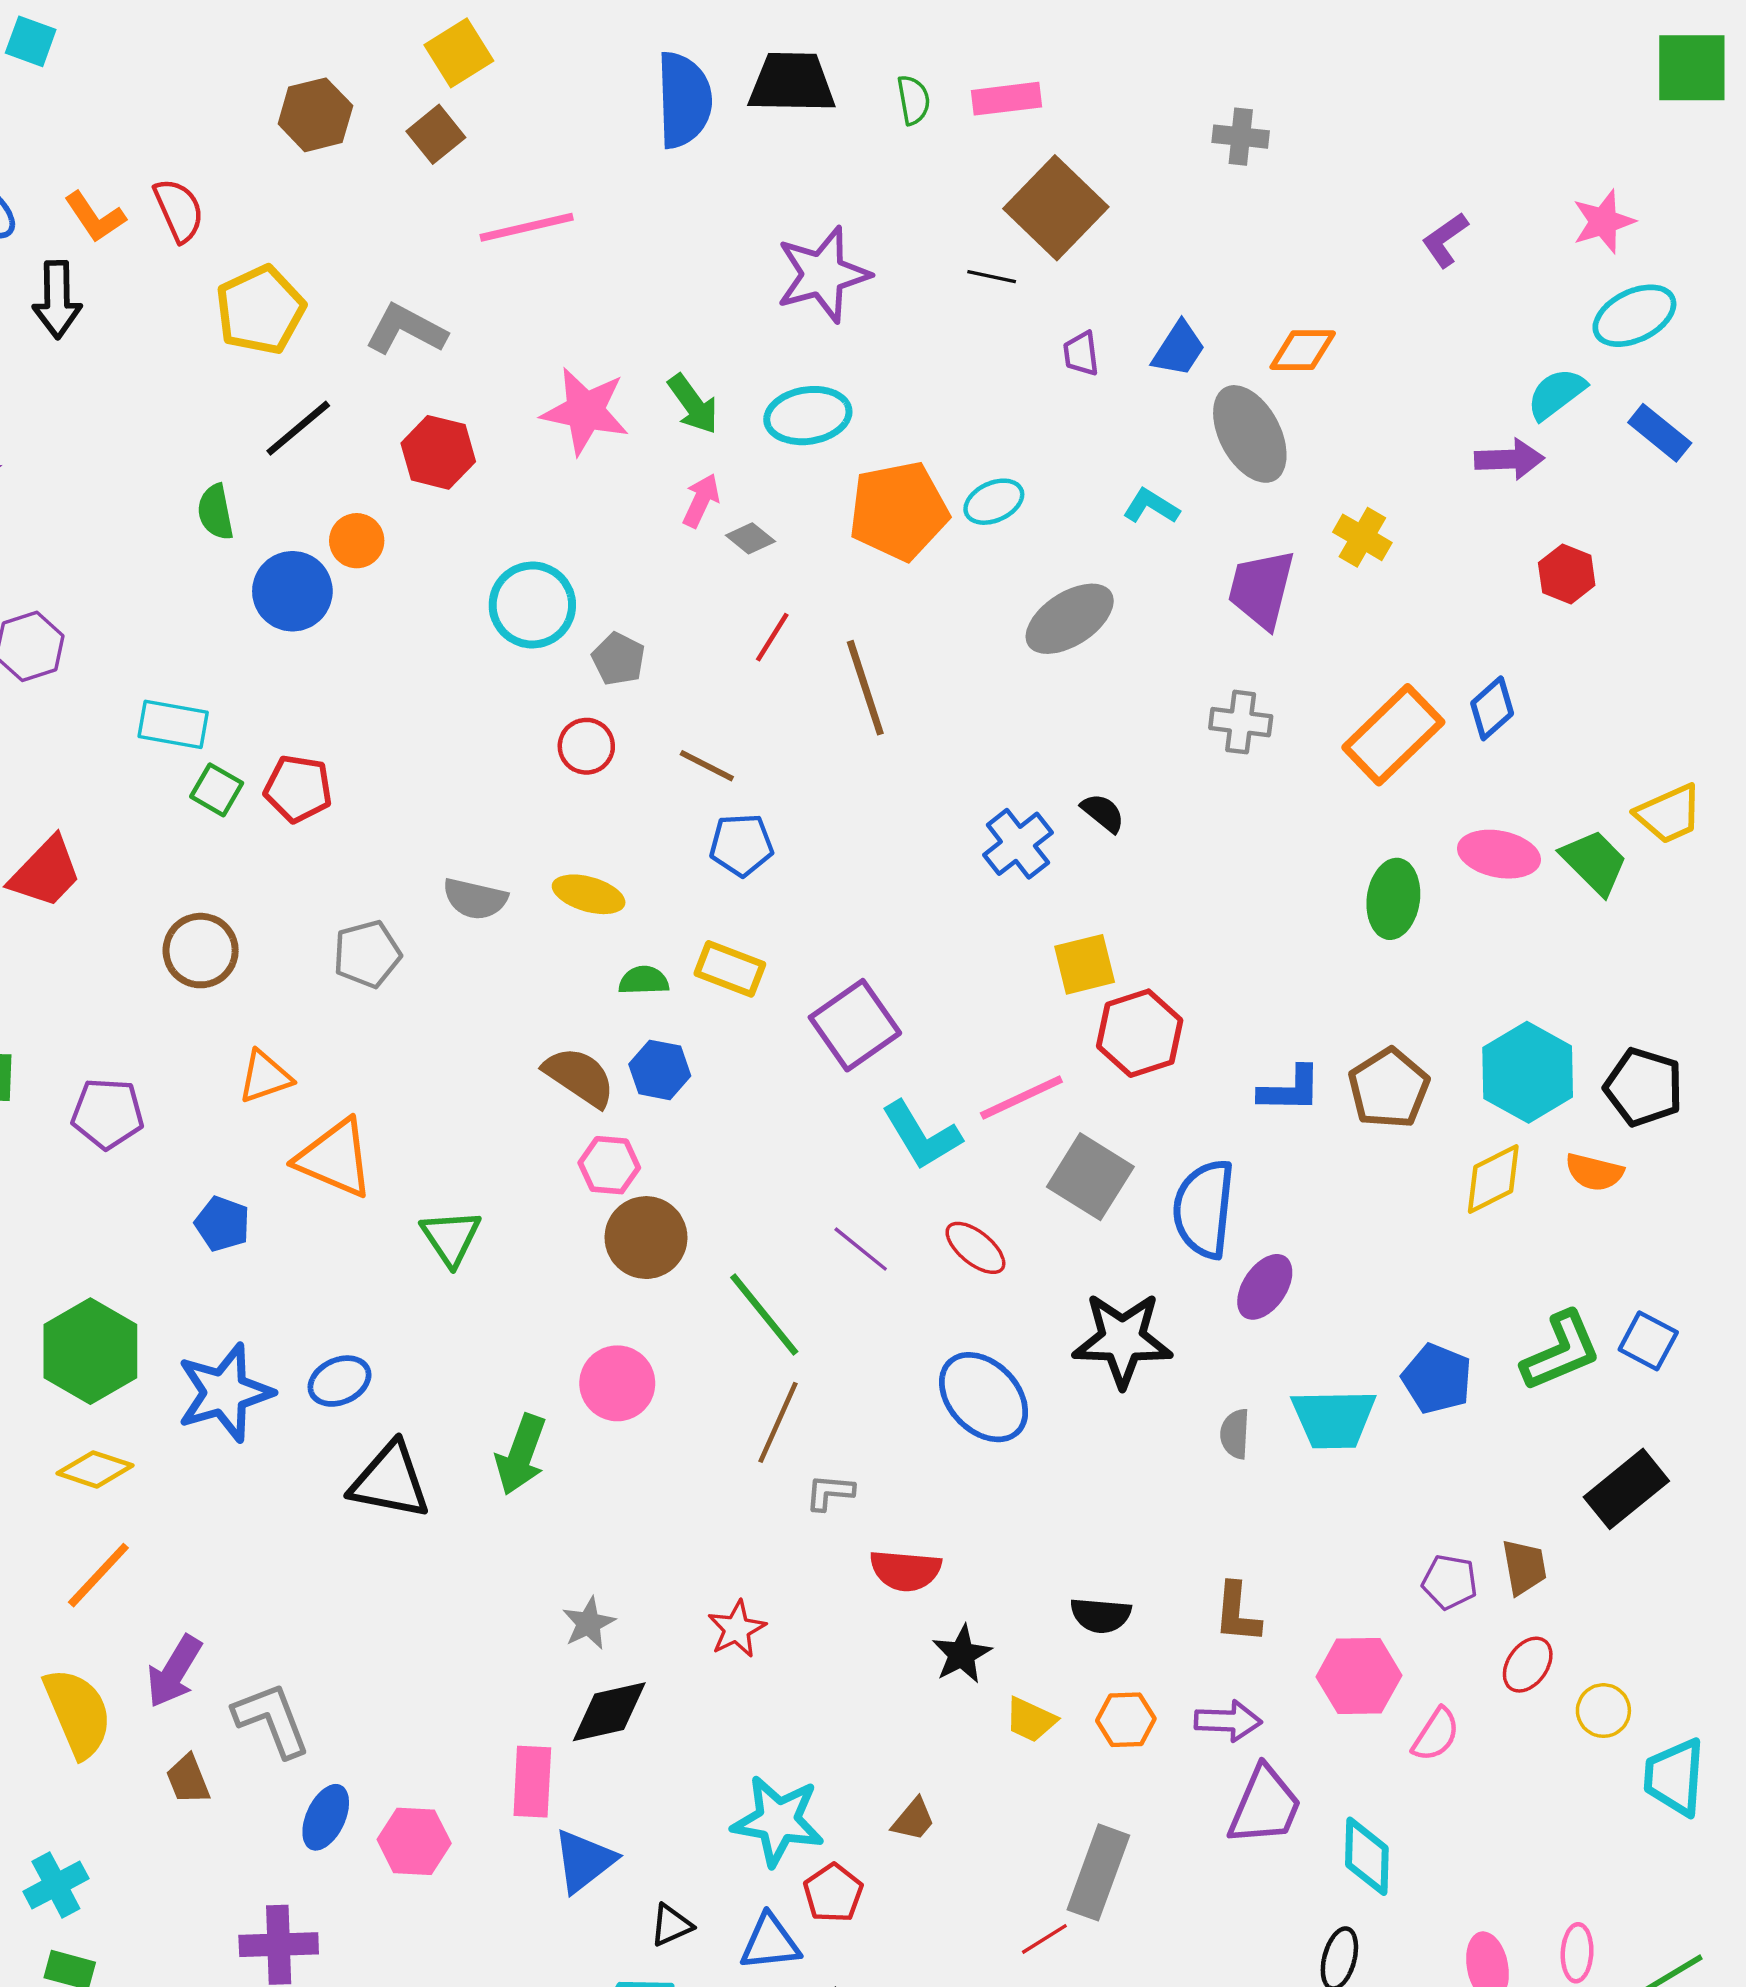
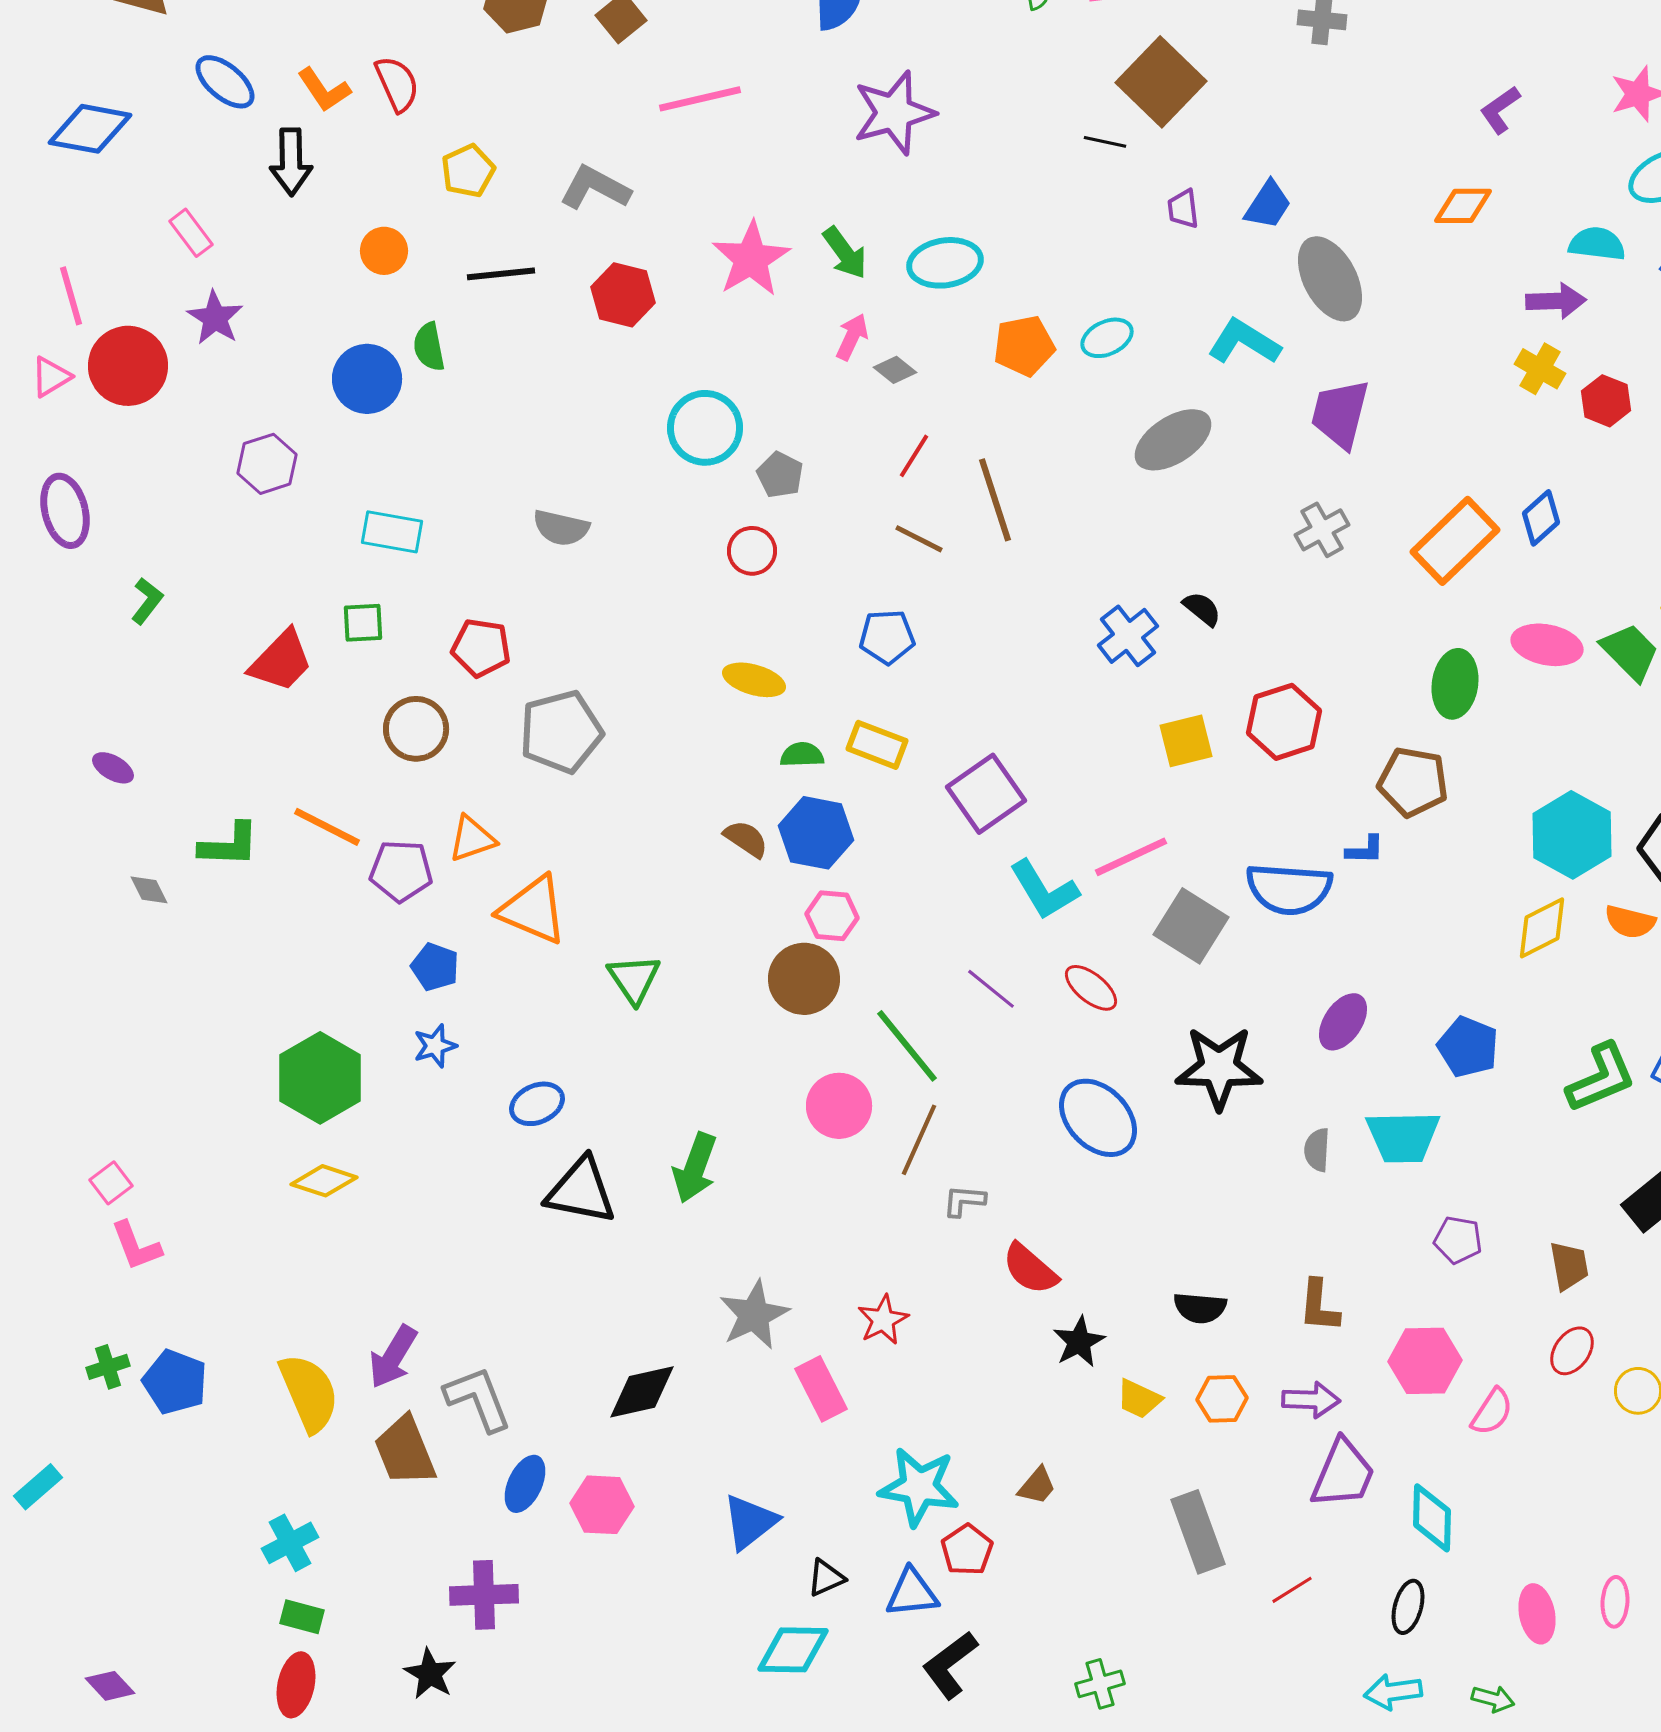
purple star: (823, 274) -> (894, 113), moved
yellow pentagon: (260, 310) -> (468, 171), size x0.7
orange diamond: (1303, 350) -> (1463, 206), moved
cyan semicircle: (1556, 394) -> (1597, 244), turned 44
pink star: (585, 411) -> (751, 259), turned 30
black line: (298, 428) -> (501, 274), turned 34
cyan L-shape: (1151, 506) -> (1244, 342), size x1.5
orange pentagon: (899, 511) -> (1024, 346), size x0.7
yellow cross: (1362, 537) -> (1540, 369), moved
orange circle: (357, 541) -> (384, 251), moved
blue circle: (292, 591) -> (367, 379), moved
gray cross: (1241, 722) -> (1322, 530), turned -36
brown line: (707, 766) -> (919, 539), moved
red pentagon: (298, 789) -> (481, 648), moved
green square: (217, 790) -> (363, 623), moved, turned -33
gray semicircle: (475, 899) -> (561, 528), moved
gray pentagon: (367, 954) -> (561, 732), size x1.4
red hexagon: (1140, 1033) -> (1284, 722), moved
blue hexagon: (660, 1070) -> (816, 833), size x1.4
brown semicircle: (579, 1077) -> (746, 839), size x0.7
brown pentagon: (1389, 1088) -> (1413, 782), moved, turned -30
blue L-shape: (1290, 1089) -> (1365, 850), size x0.7
purple pentagon: (108, 1114) -> (401, 871), moved
pink hexagon: (609, 1165) -> (832, 916), moved
blue semicircle: (1204, 1209) -> (1289, 889), moved, turned -92
blue pentagon: (1437, 1379) -> (1468, 1047), moved
pink circle: (617, 1383) -> (839, 1106), moved
blue star: (225, 1393) -> (435, 1046), moved, size x0.5
red semicircle: (905, 1570) -> (1030, 1269), turned 36
orange line: (98, 1575) -> (327, 827), moved, turned 74
purple pentagon: (1450, 1582) -> (1458, 1240), moved
gray star: (589, 1623) -> (754, 1315), size x1.5
black diamond: (609, 1712) -> (642, 1392), moved
brown trapezoid: (188, 1779) -> (405, 1451), size x1.6
pink rectangle: (532, 1782) -> (821, 1389), moved, turned -30
gray rectangle: (1098, 1872) -> (1198, 1532), turned -40
red line: (1044, 1939) -> (1292, 1590), moved

